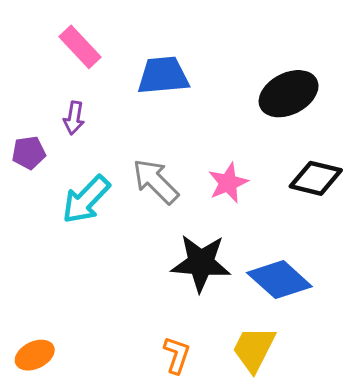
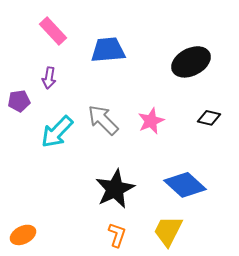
black diamond: (316, 178) -> (209, 118), size x0.7
black star: (201, 263) -> (115, 189), moved, turned -30

